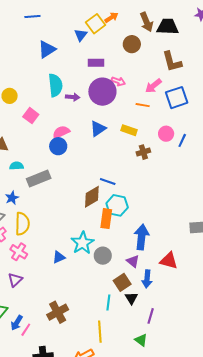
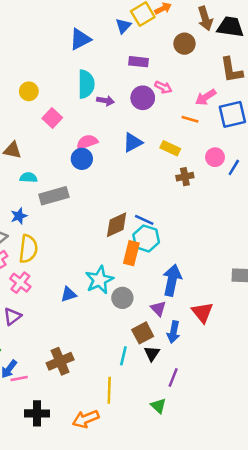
purple circle: (102, 92) -> (143, 98), size x0.7
blue line: (108, 182) -> (144, 220), moved
red triangle: (169, 261) -> (202, 312), turned 30
pink line: (26, 330) -> (19, 379), turned 40

